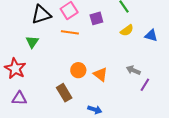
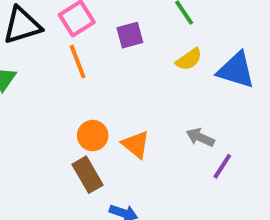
orange line: (70, 32) -> (78, 61), turned 60
blue triangle: (151, 35) -> (236, 70), size x1.5
brown rectangle: (64, 93) -> (88, 175), moved

